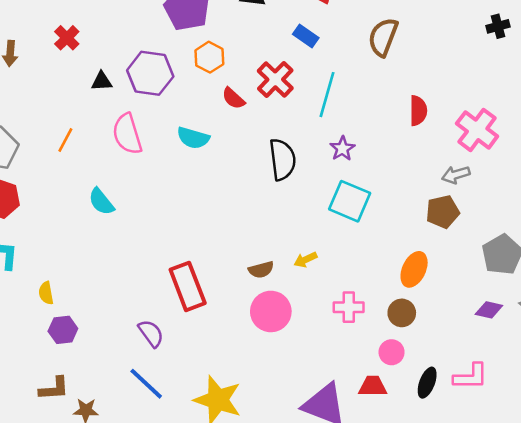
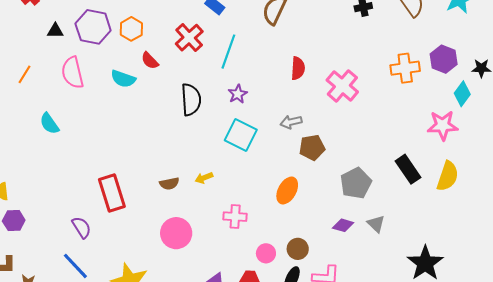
orange hexagon: (209, 57) -> (131, 29), moved
red semicircle: (233, 98) -> (150, 61), moved
gray arrow: (456, 175) -> (291, 122), moved
pink circle: (271, 311) -> (176, 233), moved
brown circle: (402, 313) -> (298, 249), moved

